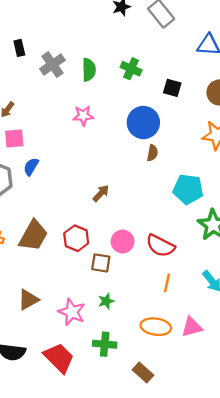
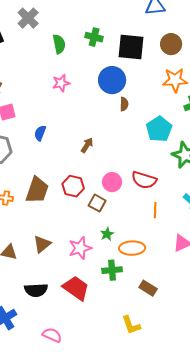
gray cross: (52, 65) -> (28, 18), moved
black square: (172, 88) -> (131, 47), size x1.8
blue semicircle: (31, 167) -> (40, 133), moved
cyan pentagon: (188, 189) -> (159, 129), turned -30
brown square: (101, 263) -> (97, 203), turned 30
pink star: (72, 312) -> (80, 248), turned -30
orange ellipse: (156, 327) -> (132, 248), moved

